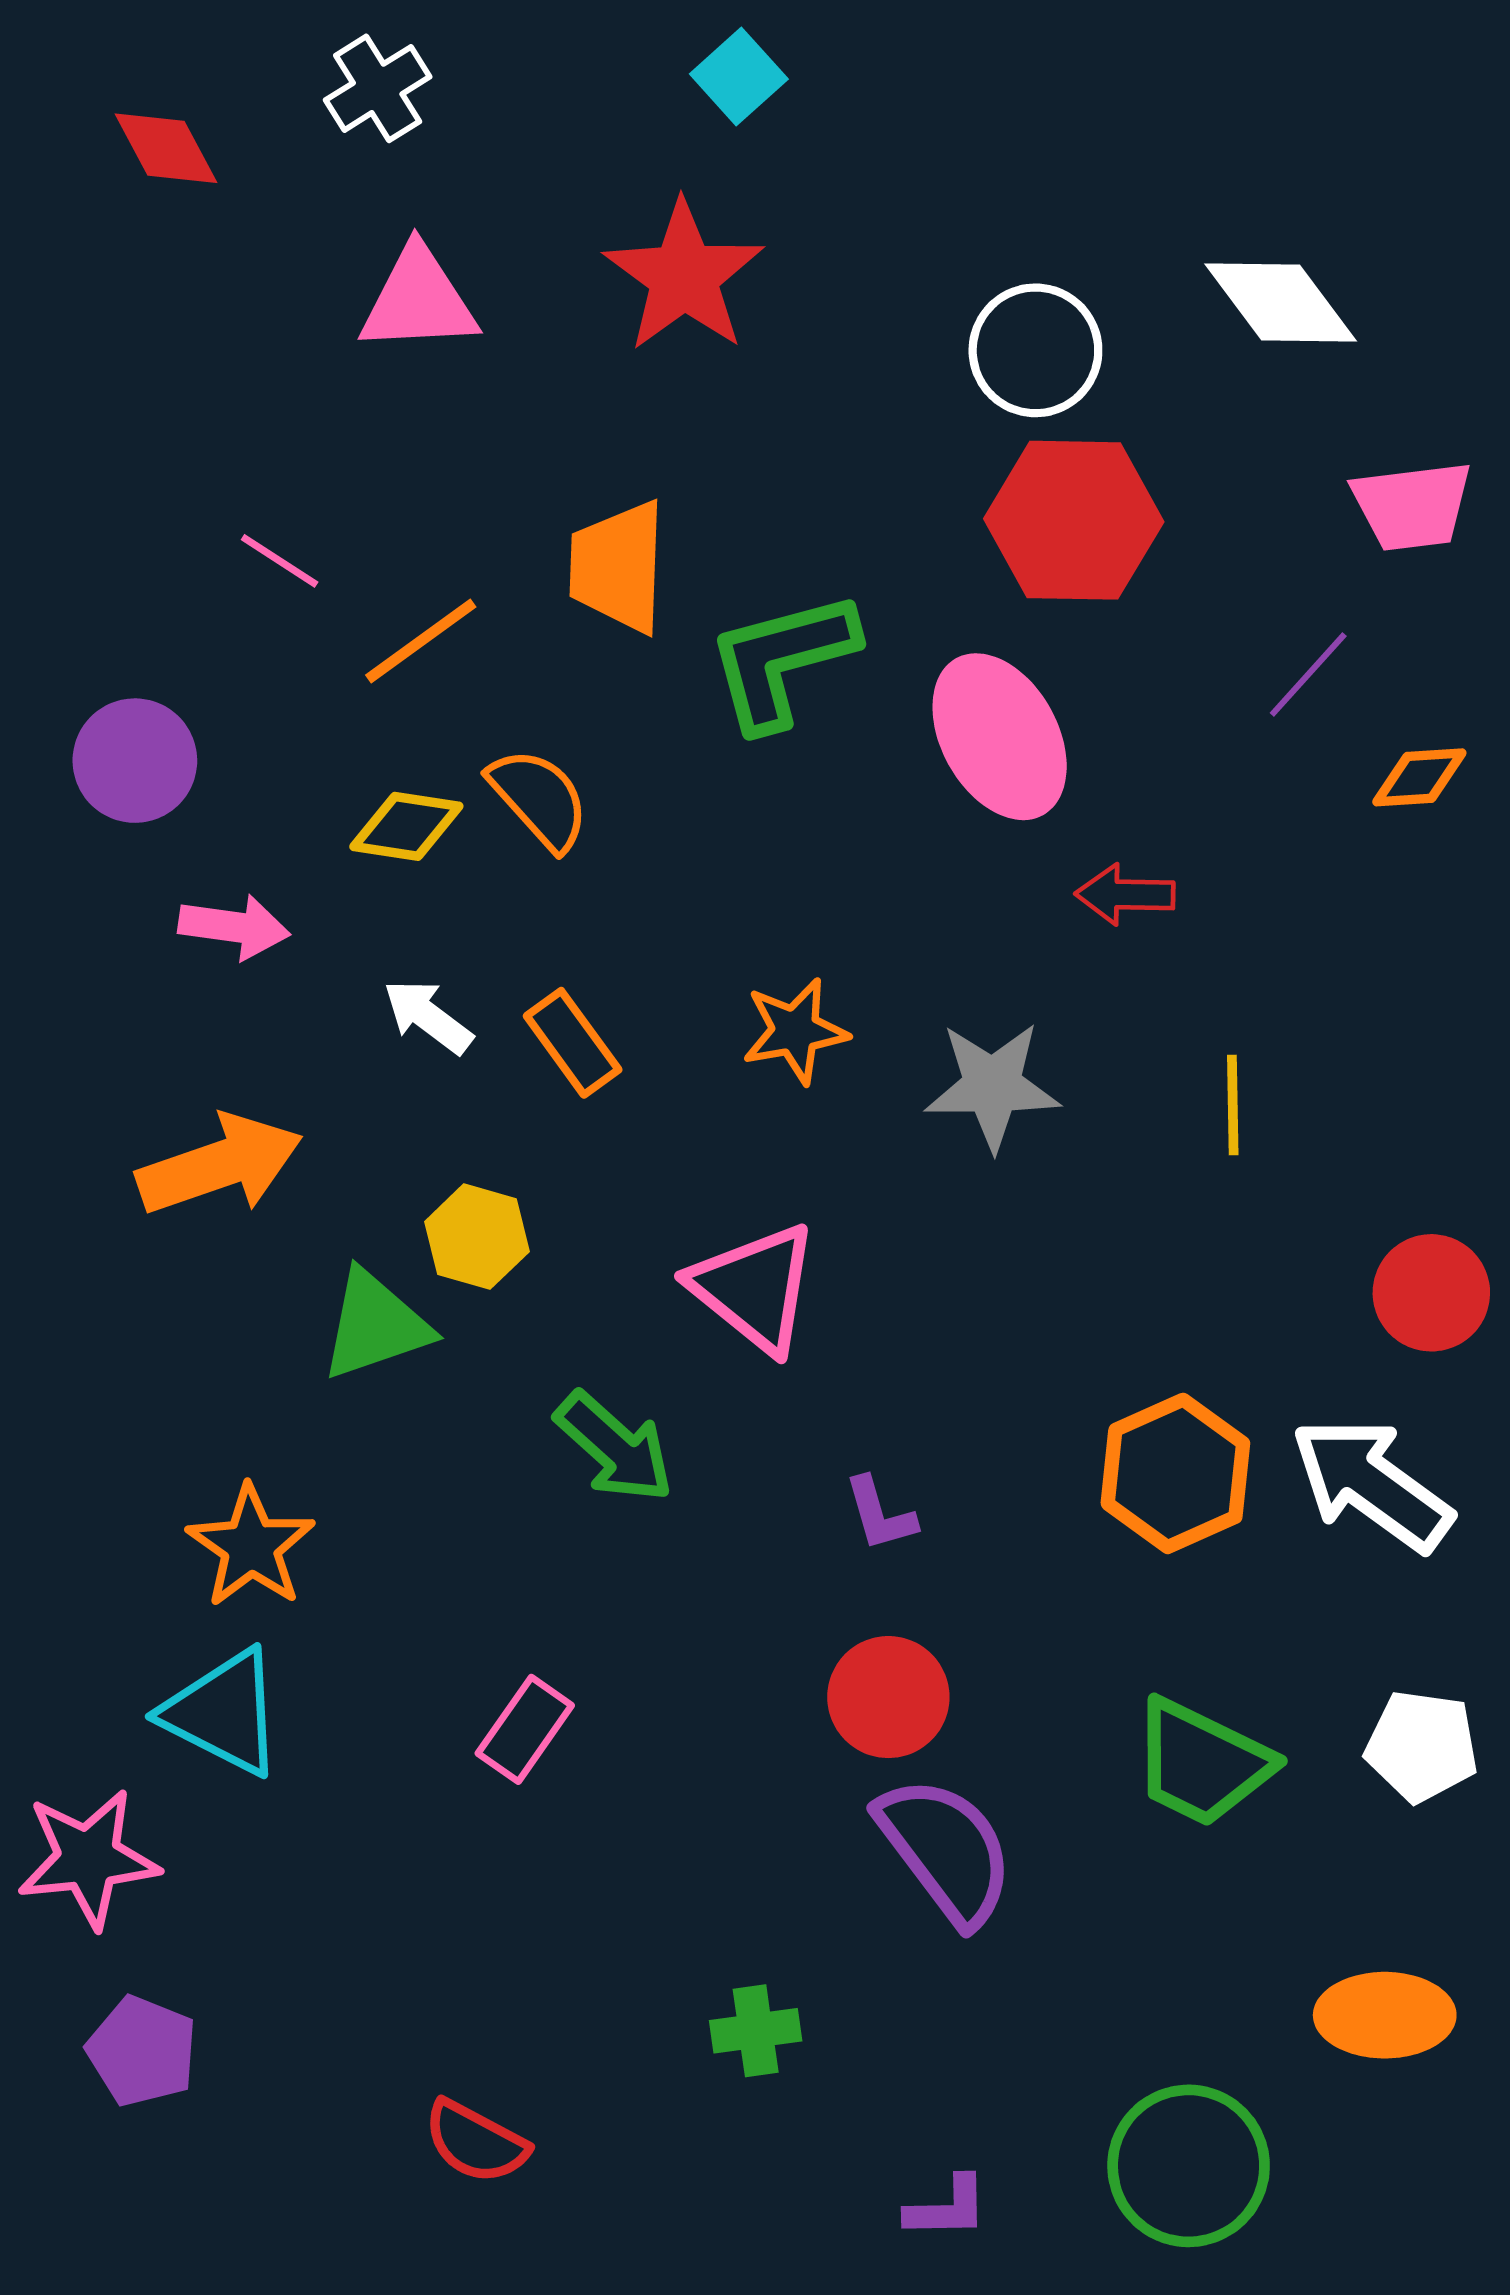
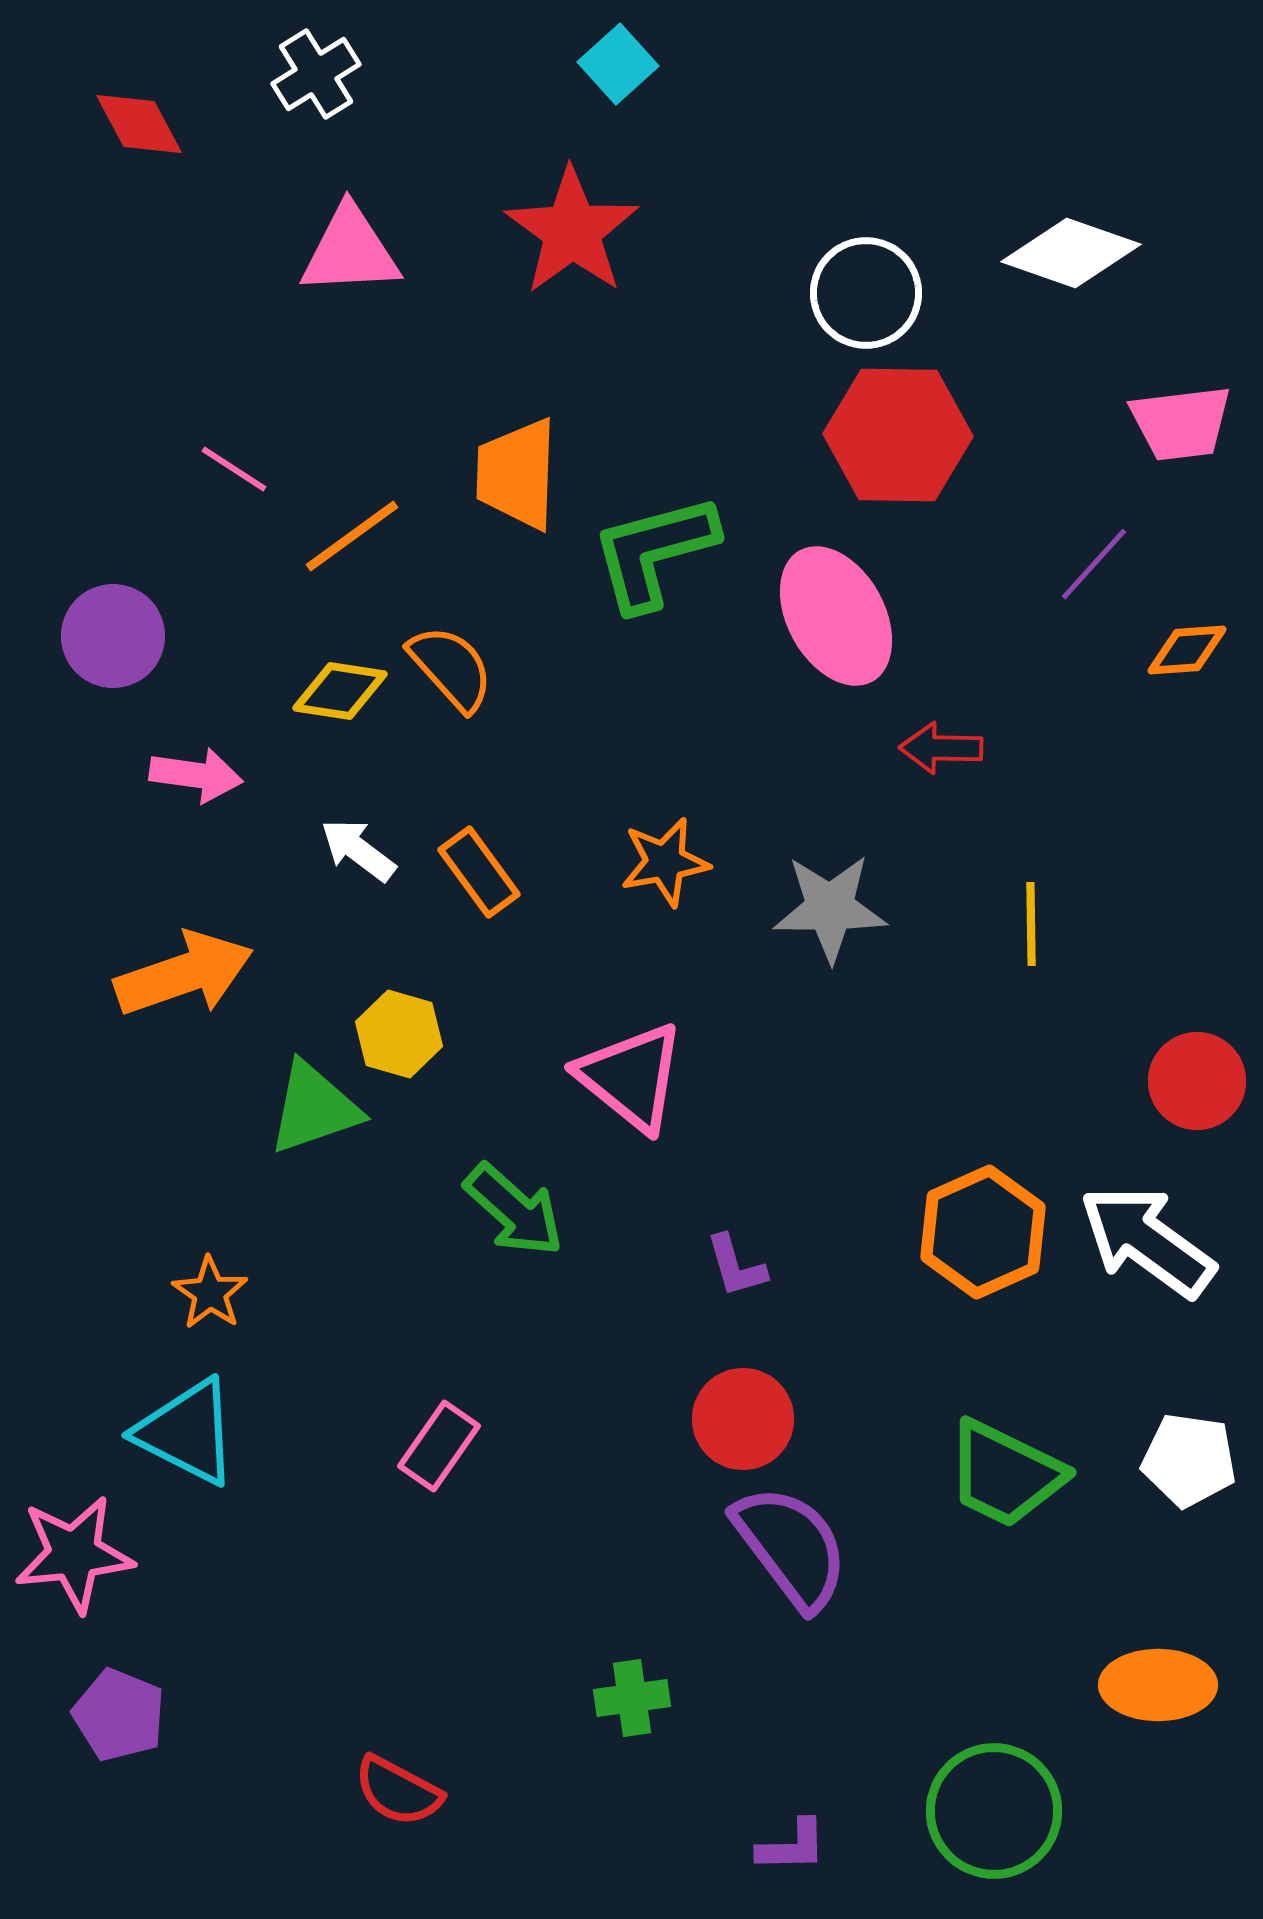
white diamond: (1281, 303) -> (1071, 253), turned -34
orange star: (251, 1546) -> (210, 1293), size x0.7

